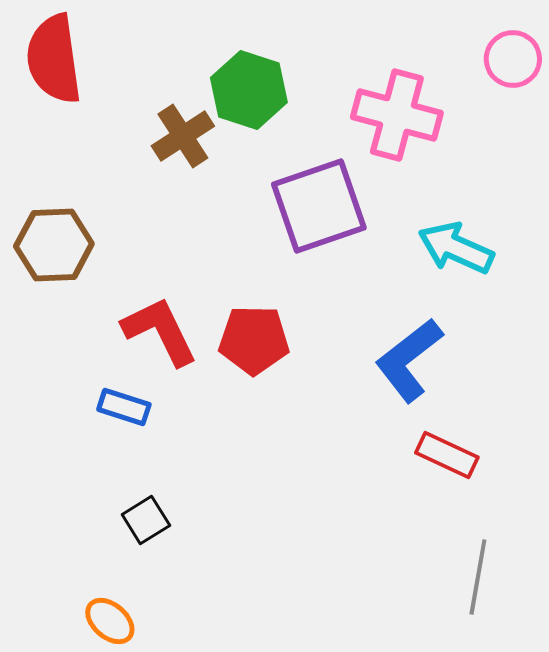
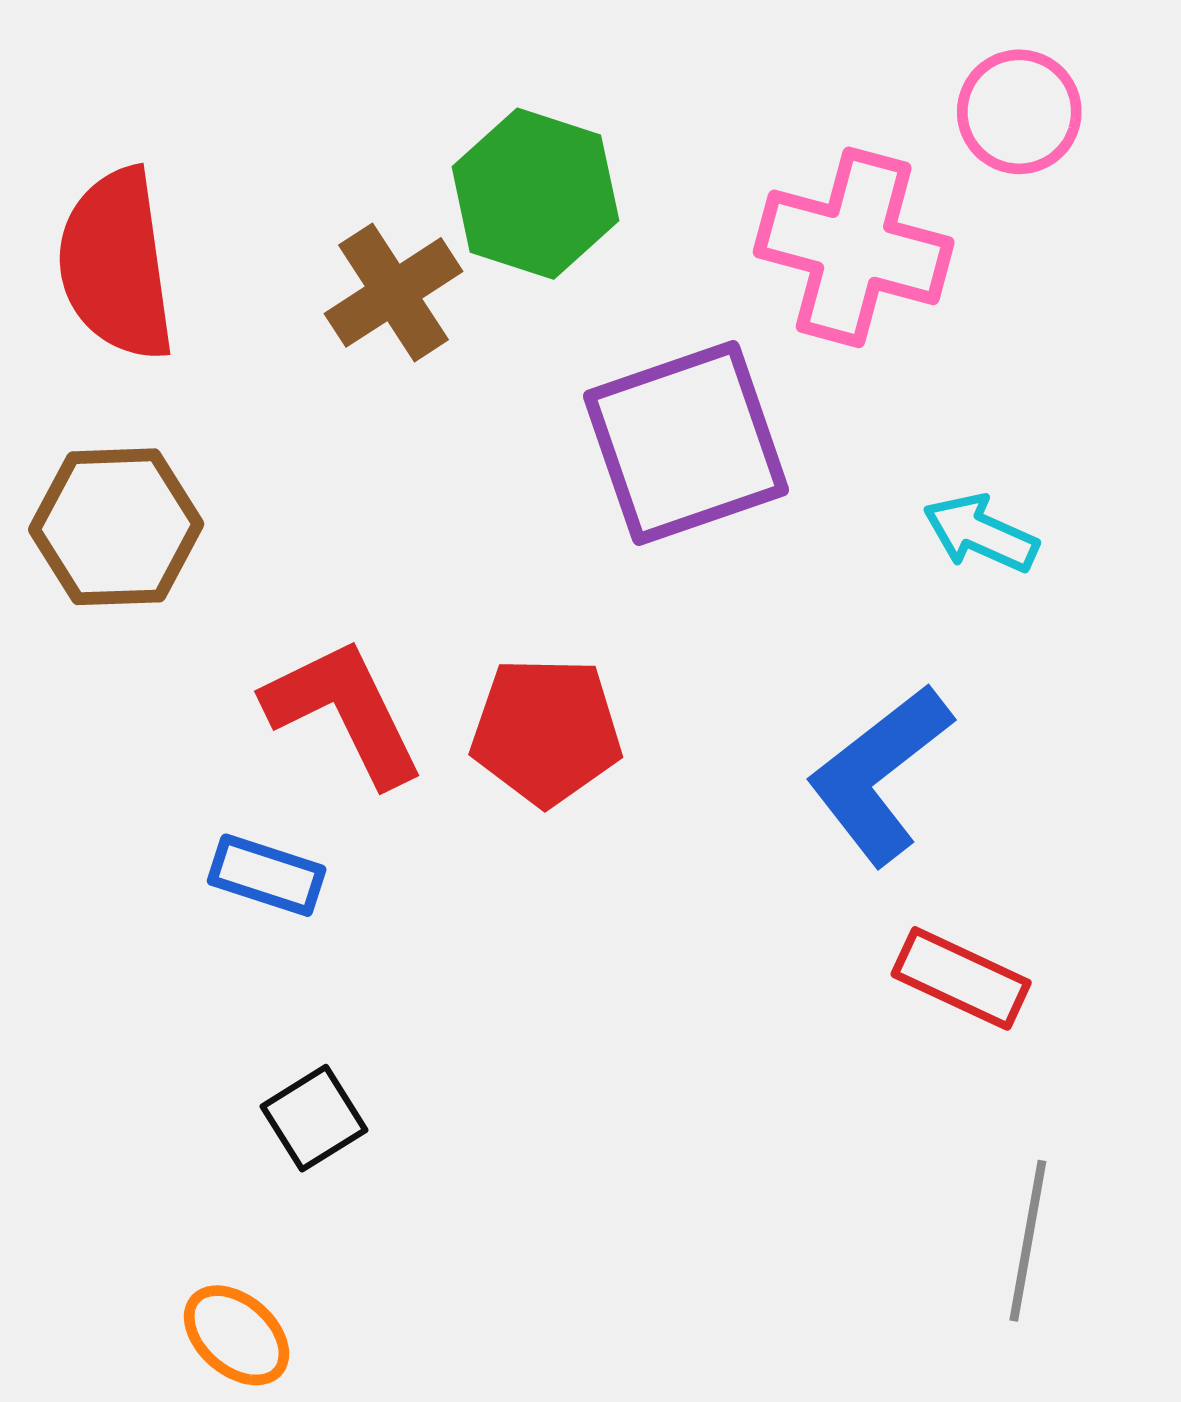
red semicircle: (54, 59) -> (116, 264), moved
pink circle: (513, 59) -> (1019, 112), moved
cyan arrow: (456, 248) -> (981, 533), size x0.7

